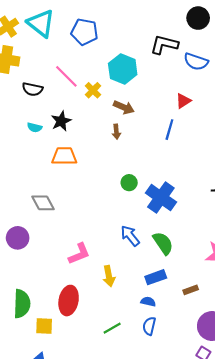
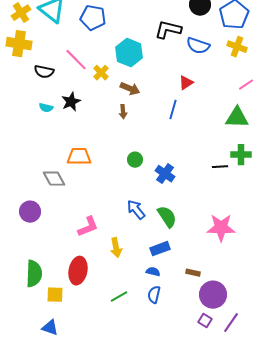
orange trapezoid: (64, 156) -> (79, 157), moved
blue cross: (161, 198) -> (165, 174), size x0.7
brown rectangle: (191, 290) -> (193, 273), moved, turned 32

